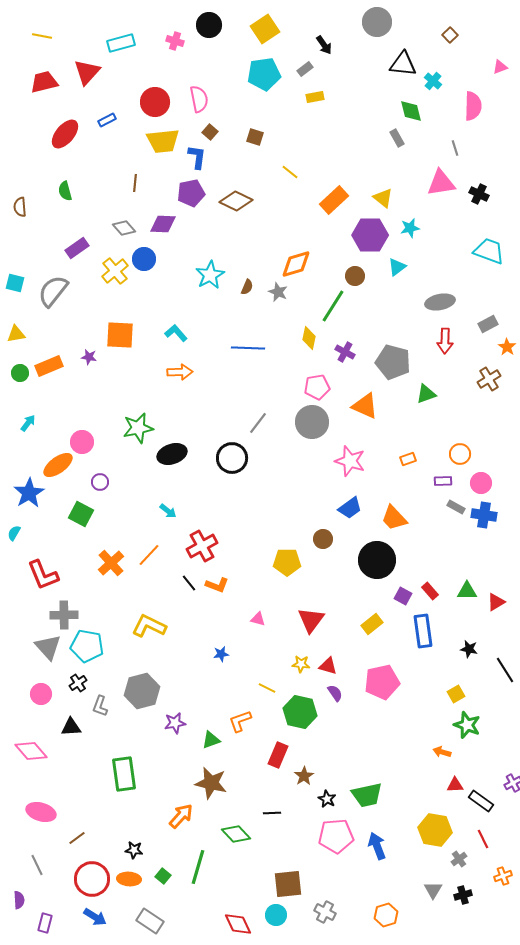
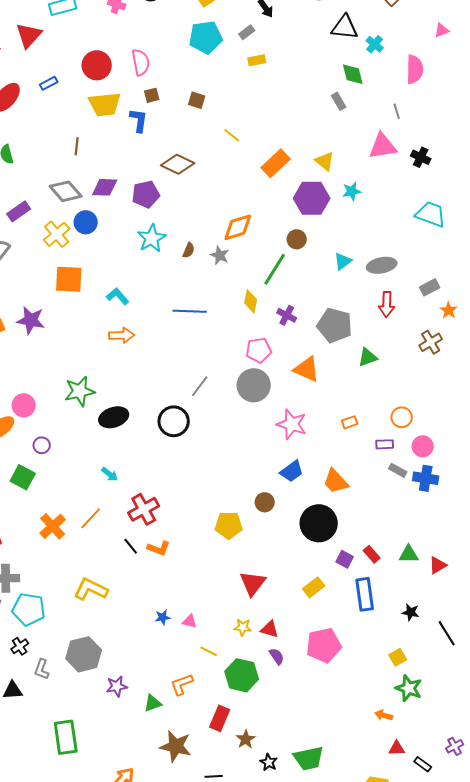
brown square: (210, 132) -> (152, 95), turned 35
purple pentagon: (191, 193) -> (146, 194), moved
gray diamond: (124, 228) -> (66, 191), size x1.4
cyan triangle: (397, 267) -> (343, 261), moved
orange square: (120, 335) -> (69, 279), moved
purple star: (89, 357) -> (31, 320), size x1.8
pink triangle: (258, 619) -> (190, 621), moved
brown star: (211, 783) -> (176, 746), moved
black rectangle: (481, 801) -> (423, 764), size x0.7

